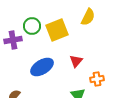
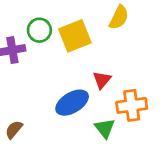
blue ellipse: (42, 67) -> (72, 103), moved
orange cross: (97, 79) -> (132, 105), size x1.5

